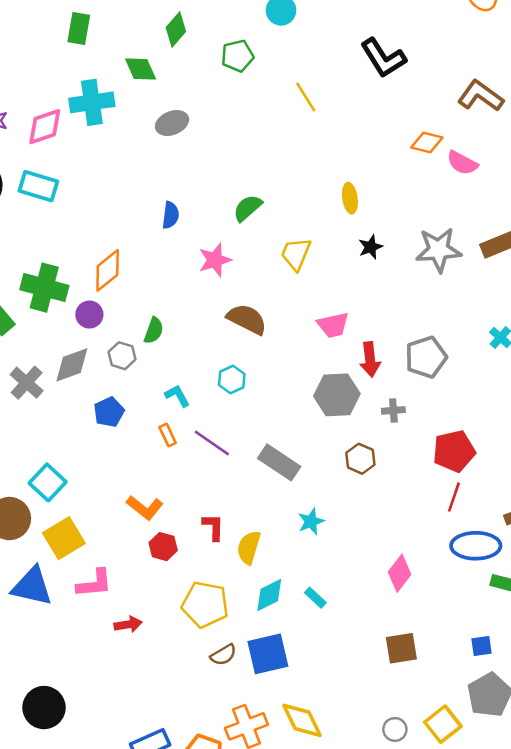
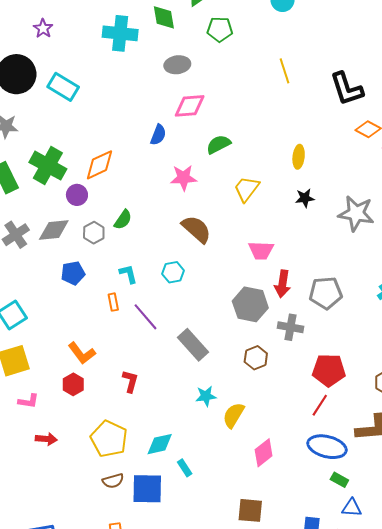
green pentagon: (237, 56) -> (220, 29), moved
black L-shape: (383, 58) -> (347, 89), moved
pink diamond: (45, 127) -> (190, 106), moved
gray cross: (393, 410) -> (290, 327), size x1.4
red hexagon: (163, 547) -> (73, 384), moved
yellow semicircle: (249, 547) -> (234, 415), moved
pink L-shape: (94, 583) -> (28, 401), size x0.7
cyan rectangle: (315, 598) -> (185, 468), moved

